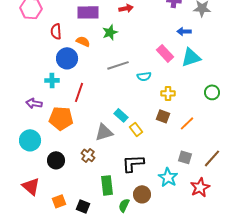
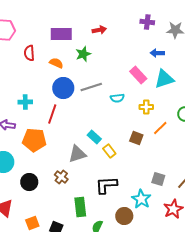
blue circle: (67, 58) -> (63, 88), moved
yellow cross: (168, 93) -> (146, 107), moved
orange line: (187, 123) -> (160, 128), moved
brown circle: (142, 194) -> (124, 216), moved

